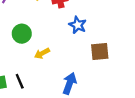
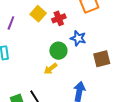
green circle: (22, 34) -> (58, 51), moved

